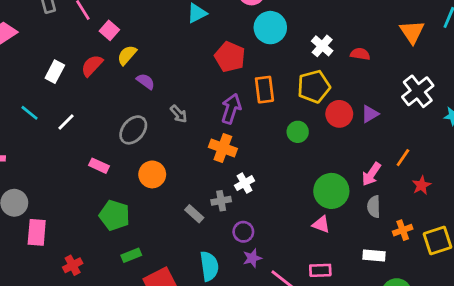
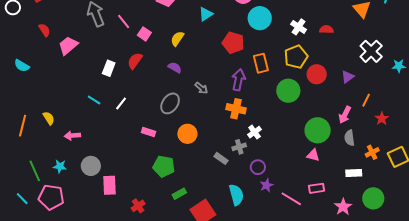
yellow semicircle: (127, 55) -> (177, 39), moved
purple triangle: (370, 114) -> (348, 77), moved
green circle: (298, 132) -> (288, 91), size x1.5

